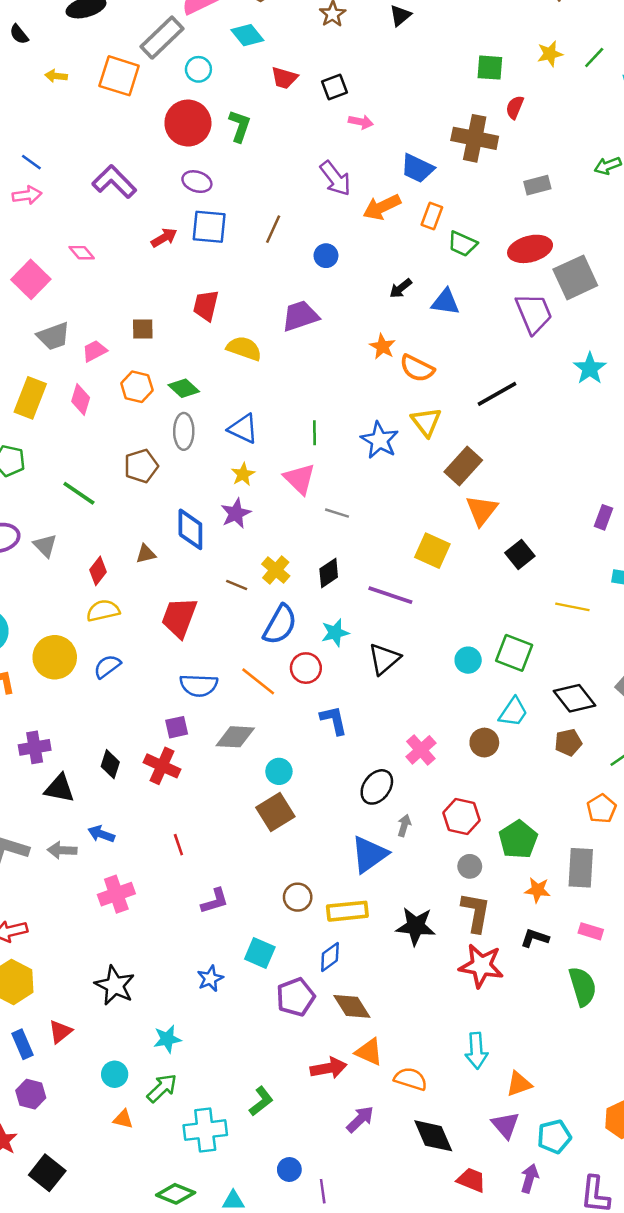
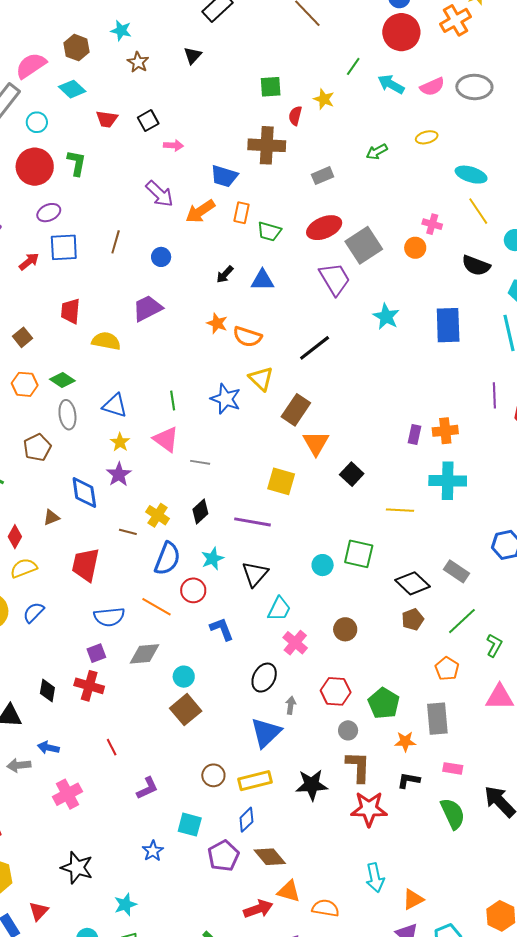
yellow star: (550, 54) -> (324, 99), moved, turned -30
purple ellipse: (197, 182) -> (49, 213), turned -35
brown square: (143, 329) -> (23, 337), turned -30
cyan trapezoid: (513, 712) -> (279, 609), moved

